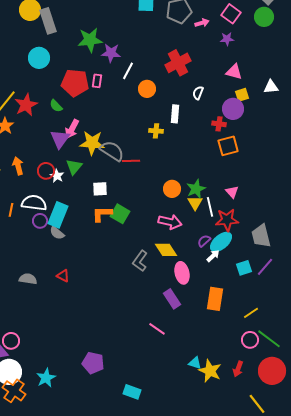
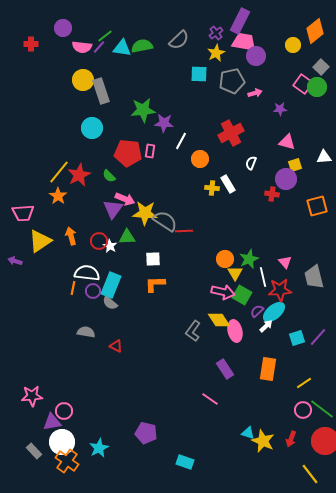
pink square: (231, 14) -> (303, 84), moved
white rectangle: (175, 114) -> (228, 184), turned -36
pink arrow: (72, 129) -> (125, 199), turned -96
yellow cross: (156, 131) -> (212, 188), moved
orange square: (228, 146) -> (317, 206), moved
green triangle: (74, 167) -> (127, 237), turned 48
yellow triangle: (195, 203) -> (235, 273), moved
orange line: (11, 210) -> (73, 288), moved
green square: (120, 214) -> (242, 295), moved
gray trapezoid: (261, 236) -> (314, 277), moved
pink ellipse: (182, 273) -> (235, 331), moved
gray semicircle: (28, 279) -> (86, 332), moved

